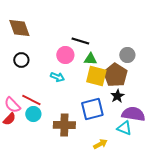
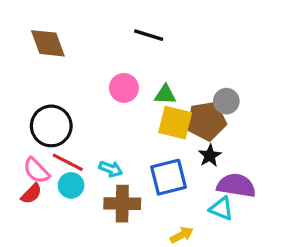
black line: (80, 41) -> (149, 35), moved
gray circle: (127, 55) -> (226, 101), moved
black circle: (21, 60) -> (51, 126), moved, size x1.6
brown pentagon: (115, 75) -> (206, 121), turned 30
cyan arrow: (57, 77) -> (111, 169), moved

